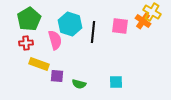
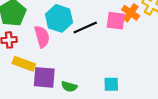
orange cross: (143, 21) -> (131, 13), moved
black line: (93, 32) -> (85, 27), turned 60
purple square: (57, 76) -> (44, 77), size x1.5

